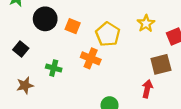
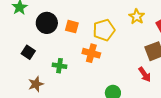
yellow pentagon: (108, 34) -> (104, 30), turned 30
red arrow: (147, 89) -> (145, 74), turned 140

